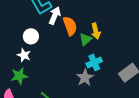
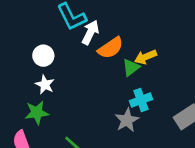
orange semicircle: (70, 26) -> (111, 48), turned 72
yellow arrow: (96, 31) -> (146, 57), turned 77
white circle: (31, 36) -> (43, 56), moved

